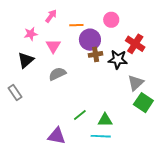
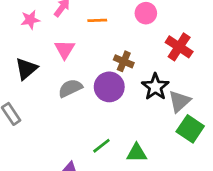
pink star: (31, 34) -> (30, 20), moved
purple circle: (90, 40) -> (109, 87), moved
brown cross: (96, 54) -> (124, 61), turned 32
black star: (118, 60) -> (155, 87), moved, turned 30

